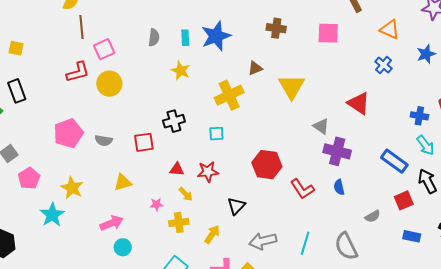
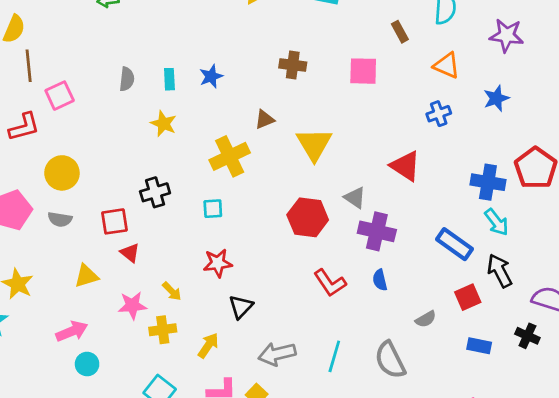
blue star: (216, 36) -> (211, 76), size x0.6
blue cross: (384, 65) -> (439, 114), turned 30
yellow circle: (109, 84) -> (62, 173), moved
blue cross: (419, 116) -> (488, 182), size x1.4
red hexagon: (267, 165) -> (308, 217), moved
red triangle: (177, 169) -> (130, 253), moved, turned 35
red star: (208, 172) -> (218, 263), moved
pink star: (156, 204) -> (132, 305), size x1.5

